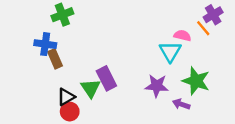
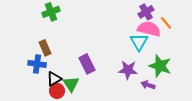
purple cross: (213, 15) -> (146, 12), moved
pink semicircle: (182, 36) -> (149, 29), size x1.6
blue cross: (45, 44) -> (37, 64), moved
green triangle: (91, 88) -> (71, 84), moved

